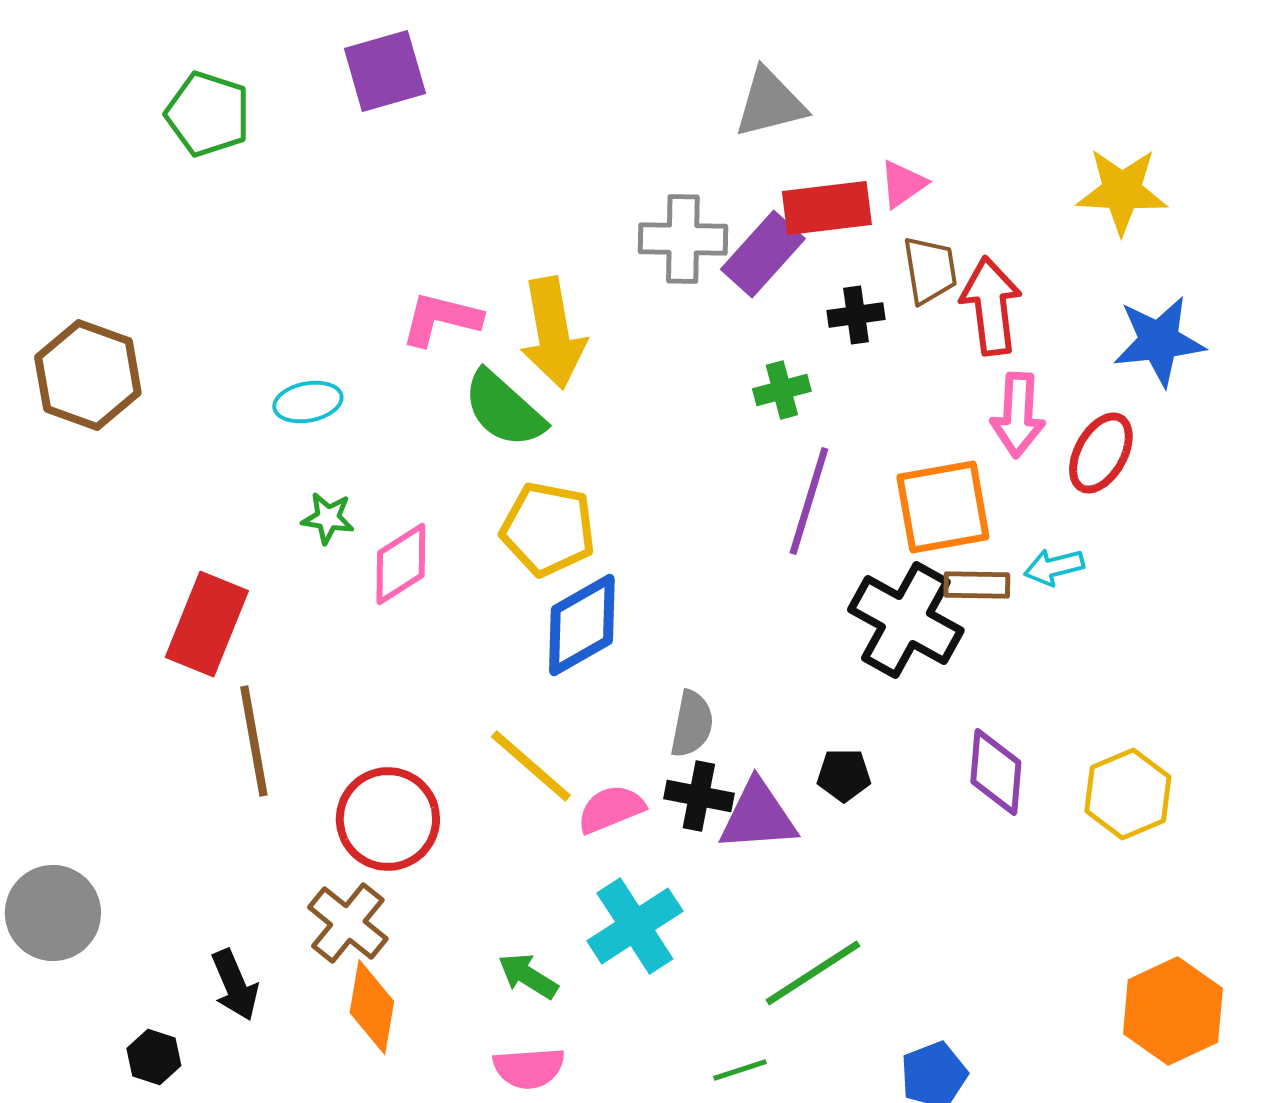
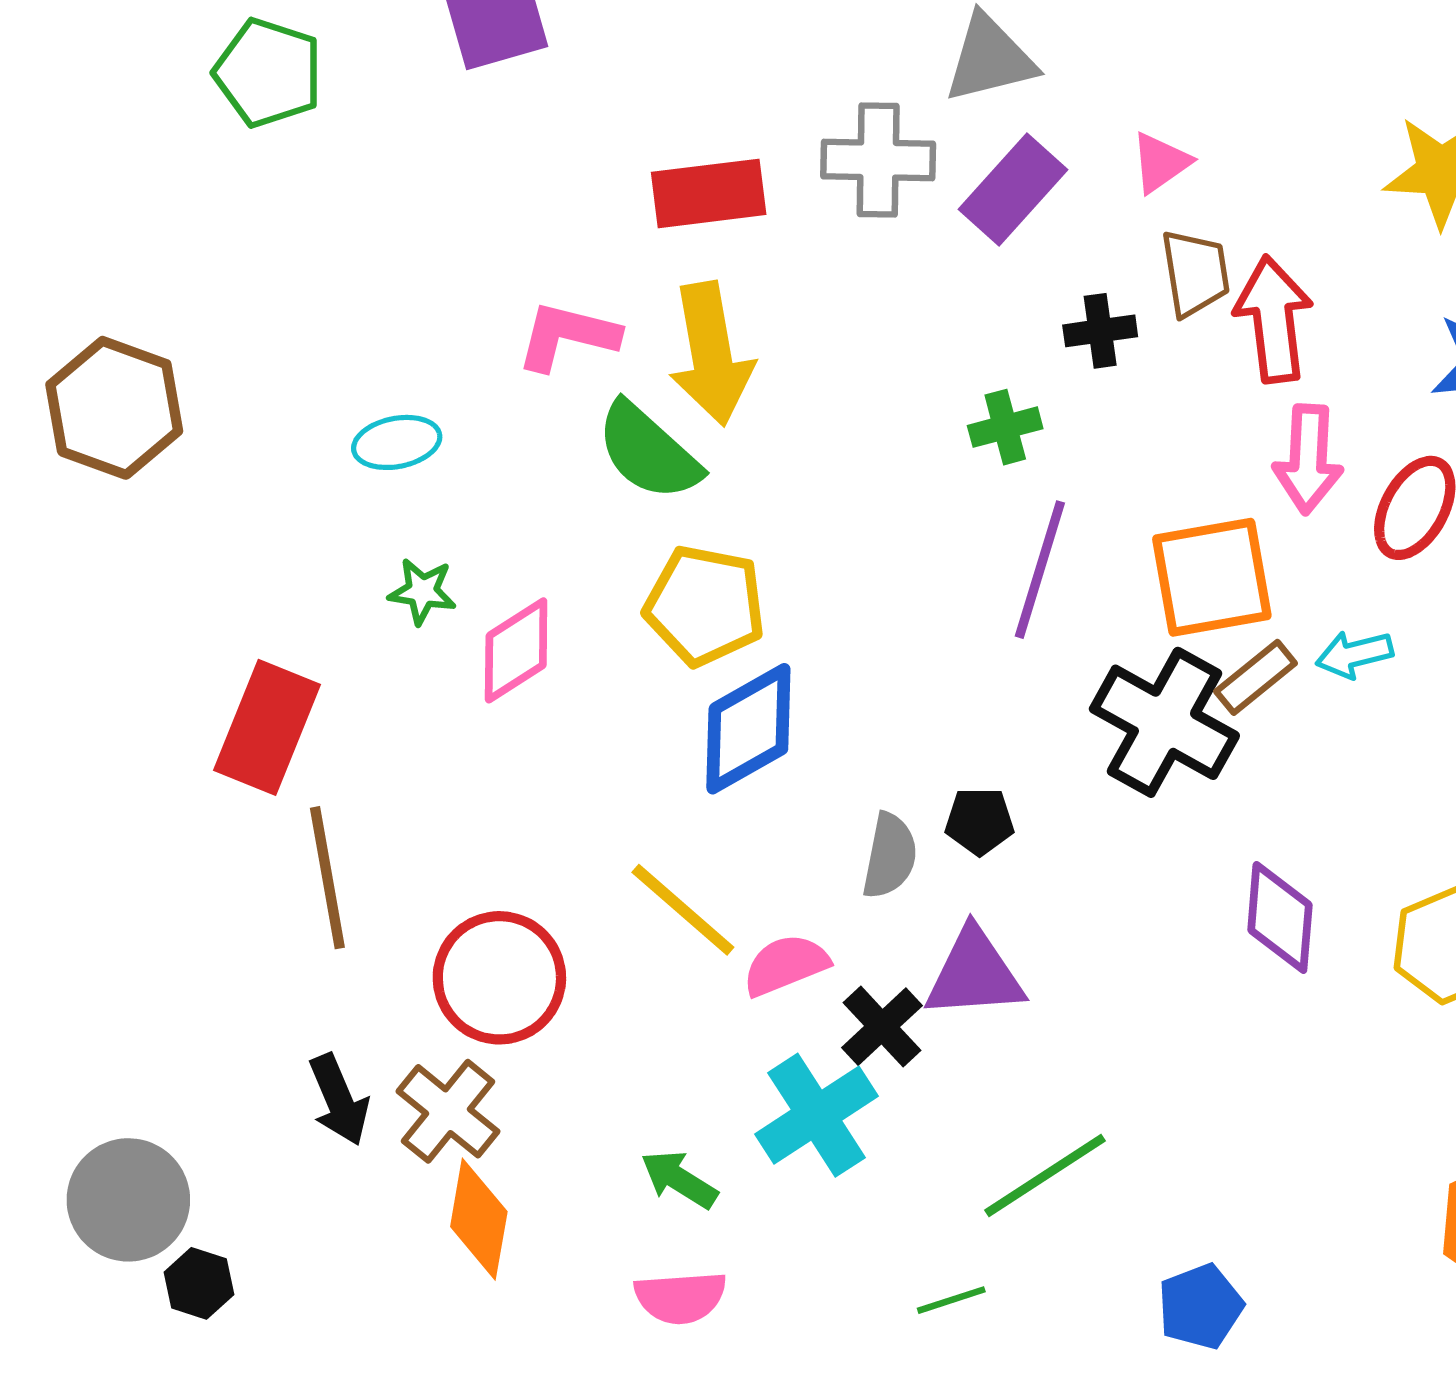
red rectangle: (827, 208) -> (709, 193), moved
gray cross: (683, 239) -> (878, 160), moved
purple rectangle: (763, 254) -> (1013, 190), moved
brown rectangle: (977, 585) -> (1256, 677), turned -40
black pentagon: (844, 775) -> (980, 821), moved
black cross: (699, 796) -> (882, 1027), moved, turned 36
gray circle: (53, 913) -> (128, 1200), moved
black arrow: (235, 985) -> (339, 1100), moved

